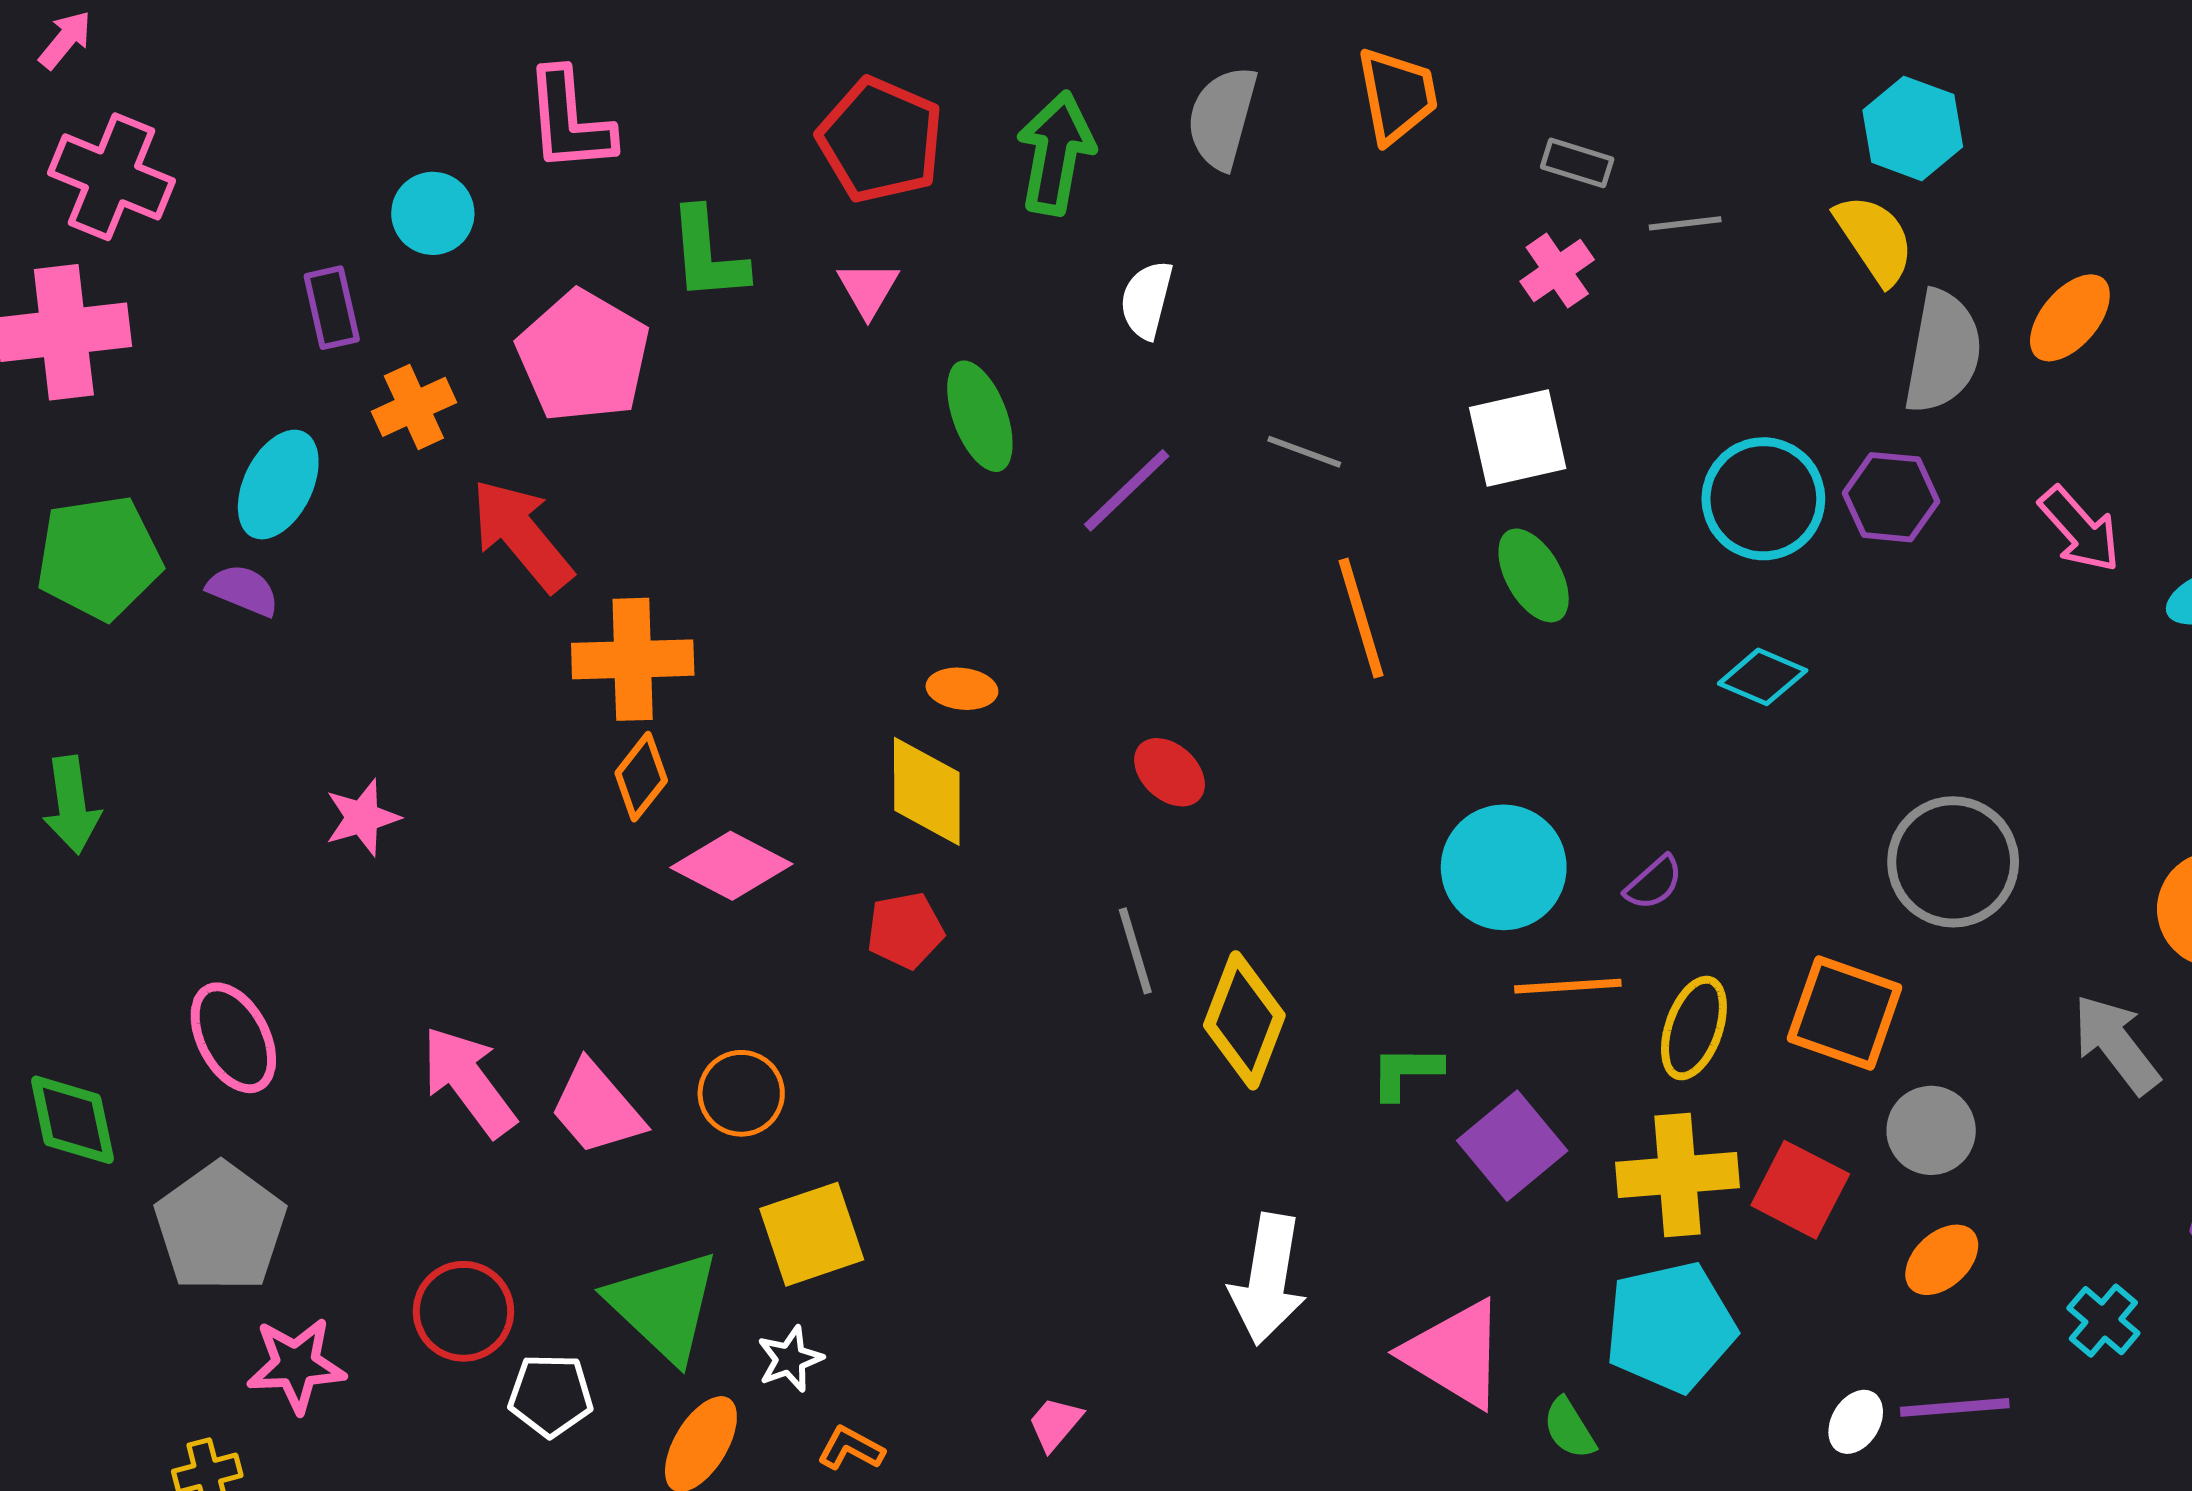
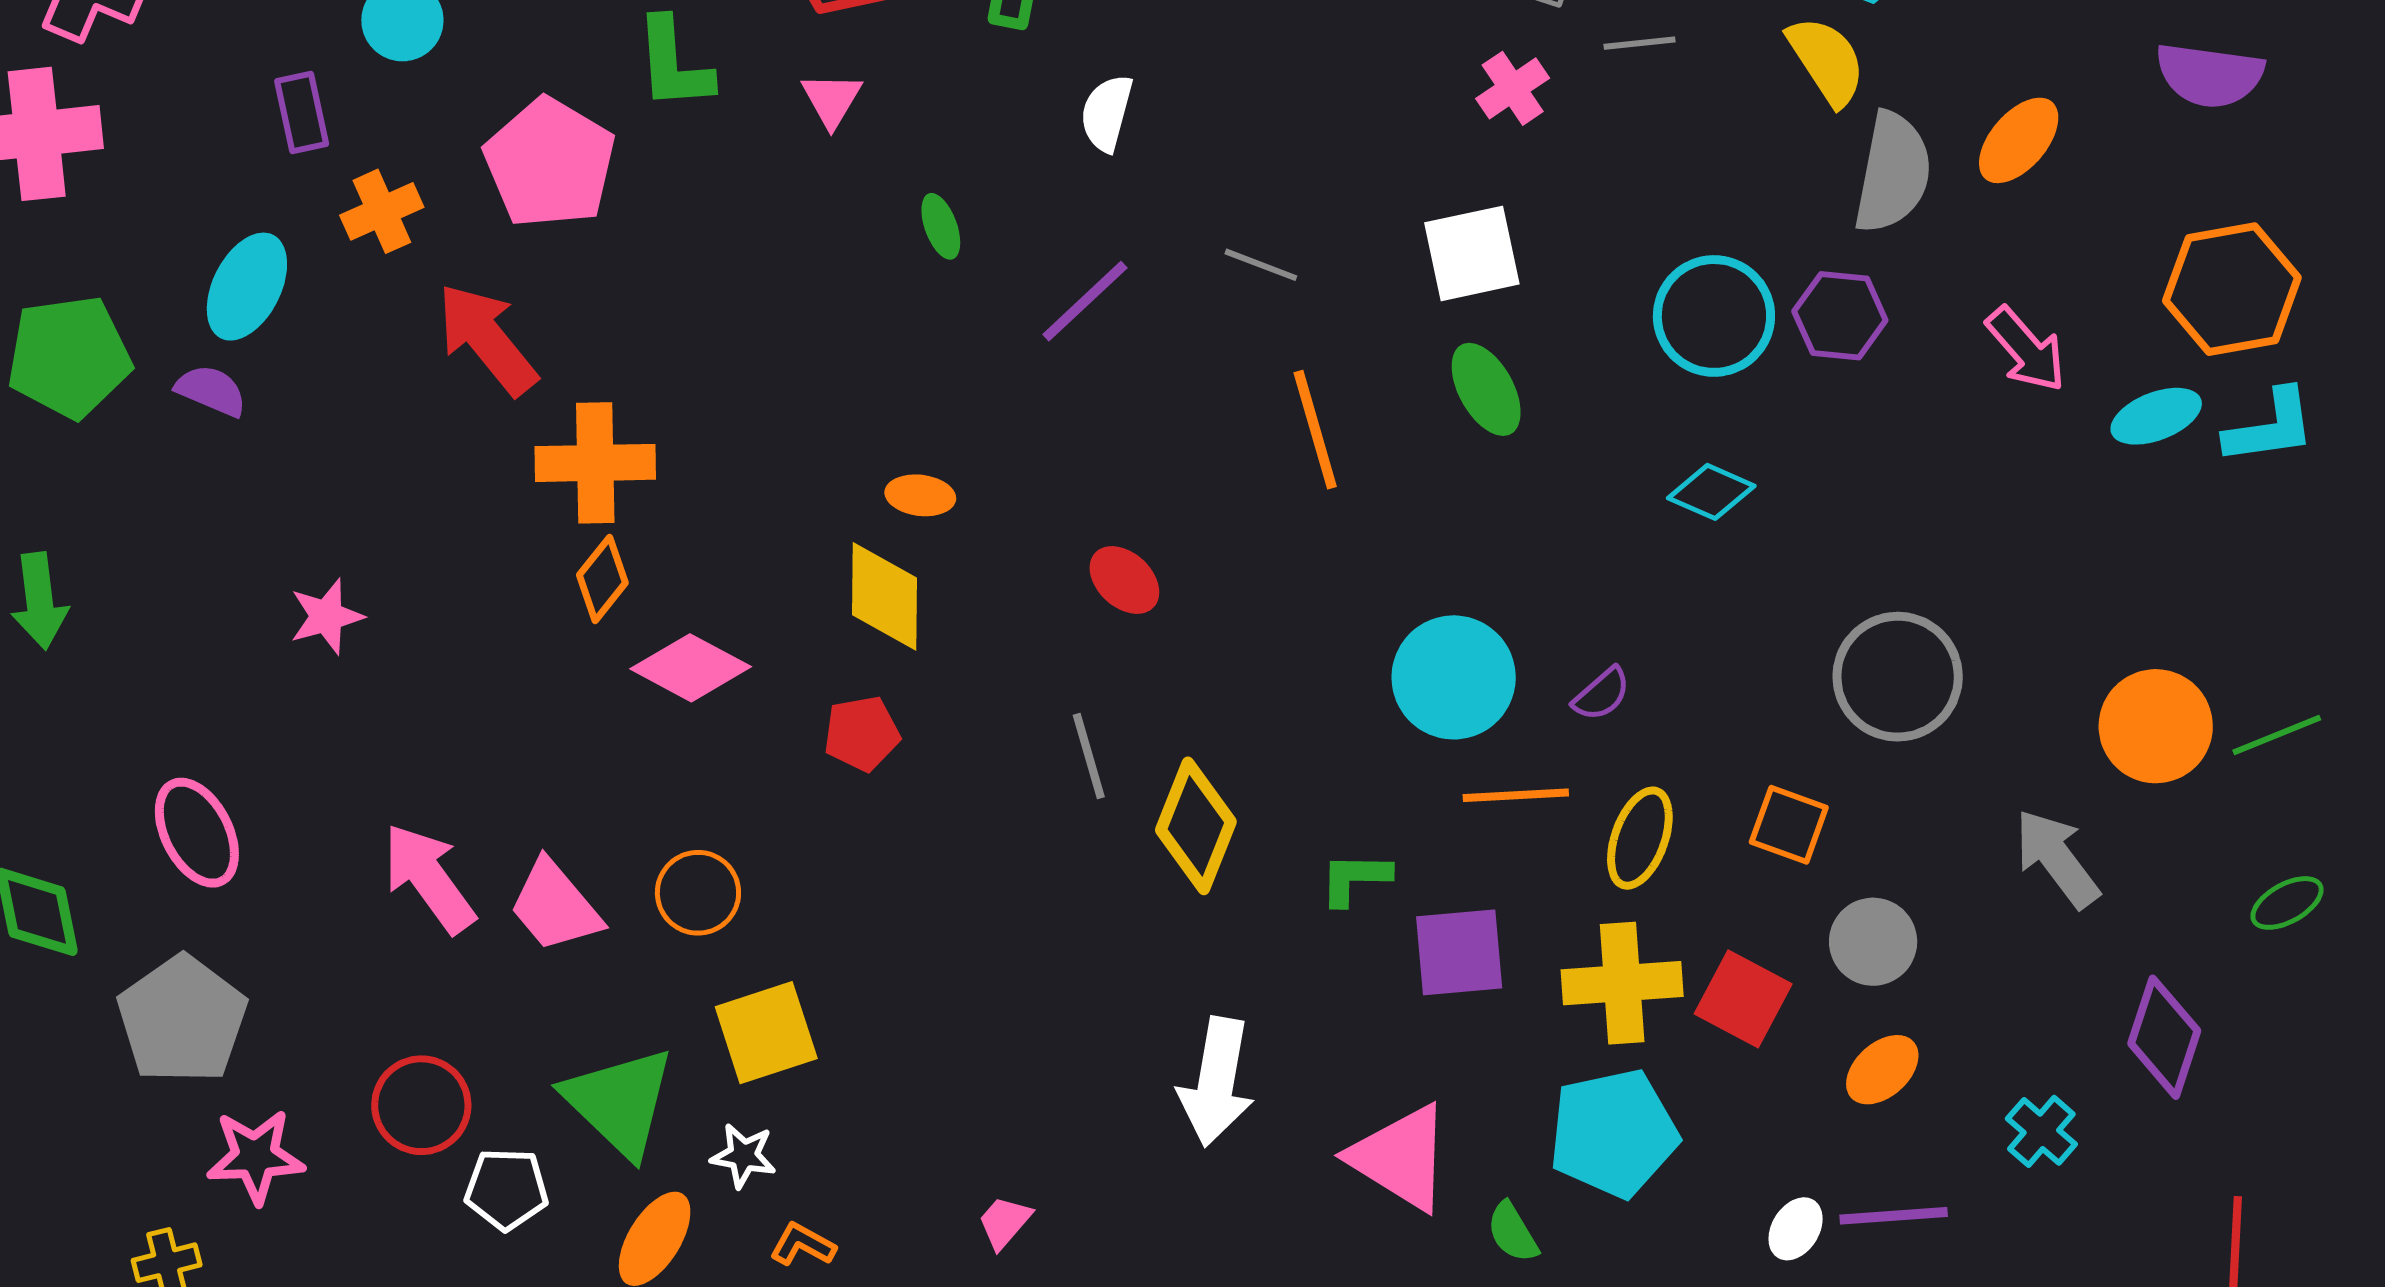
green ellipse: (980, 416) -> (941, 226), size x0.6
orange square: (1845, 1013) -> (1789, 825), size x0.7
purple square: (1512, 1146) -> (1459, 952), turned 34
white star: (790, 1359) -> (743, 1156), turned 30

